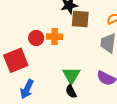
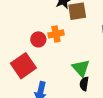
black semicircle: (71, 91) -> (84, 84), turned 48

